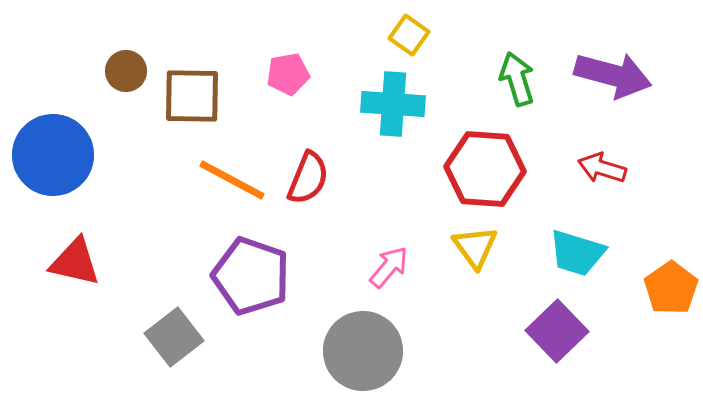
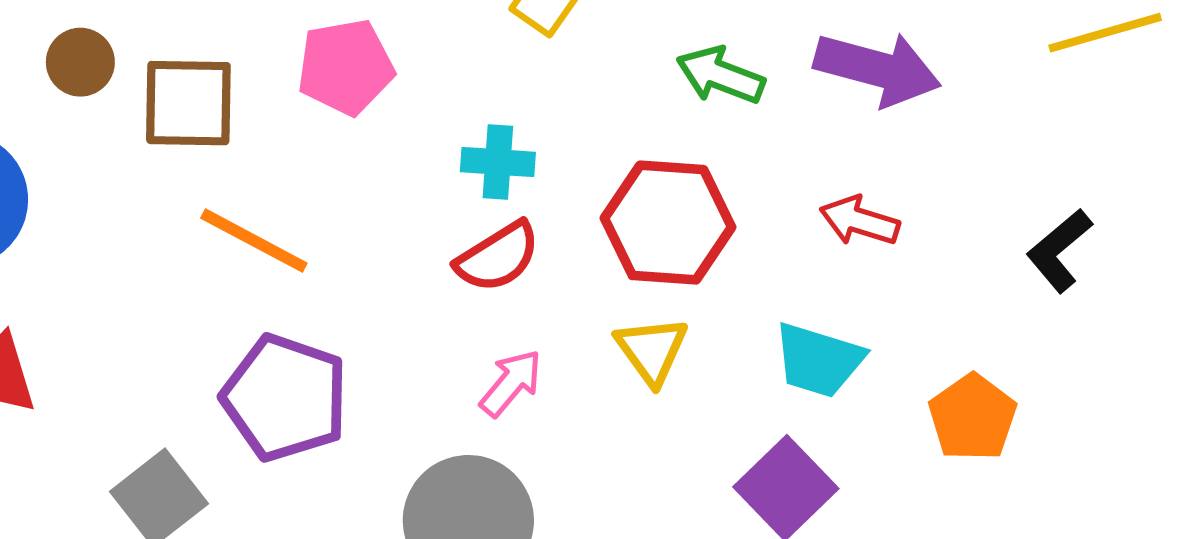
pink pentagon: (288, 74) -> (346, 67), size x1.4
green arrow: (517, 79) -> (720, 75), turned -52
cyan cross: (393, 104) -> (498, 162), moved, size x0.7
red semicircle: (308, 178) -> (498, 257), moved, turned 36

